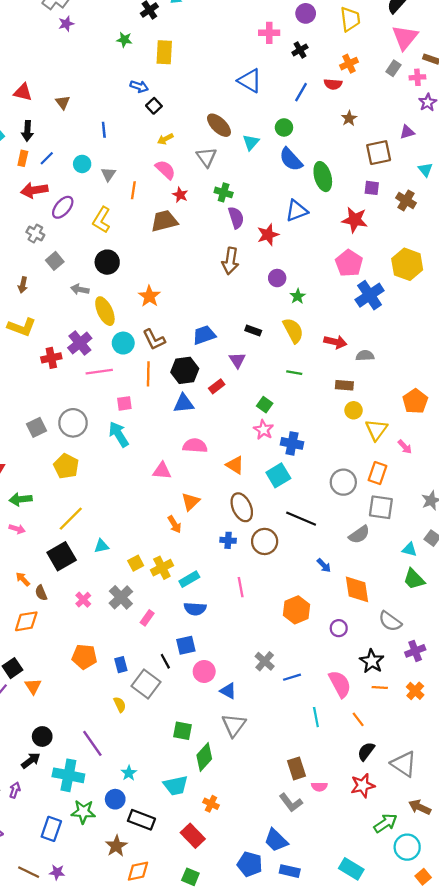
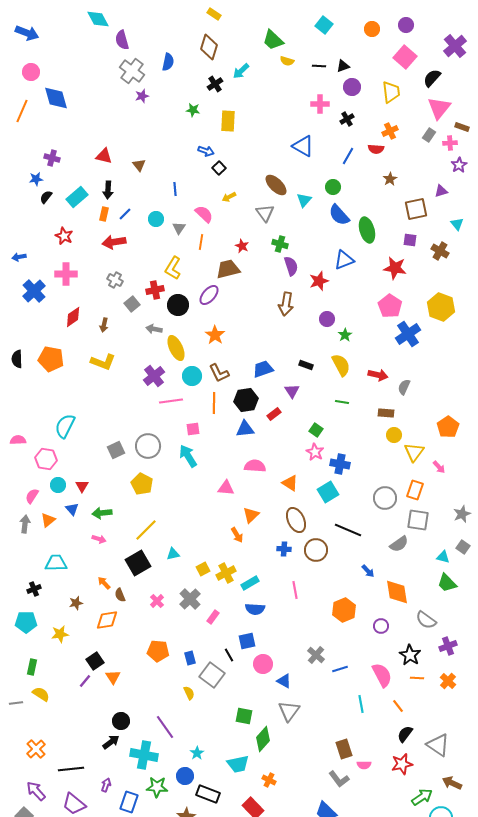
pink semicircle: (165, 170) -> (204, 214), moved
purple ellipse: (63, 207) -> (209, 295), moved
gray semicircle: (365, 356) -> (404, 387), turned -63
red cross: (51, 358) -> (155, 290), moved
purple arrow: (15, 790) -> (106, 785), moved

